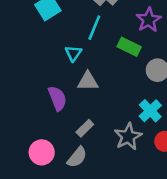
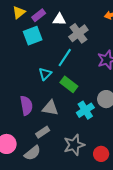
green rectangle: (129, 47) -> (69, 84), moved
gray triangle: (88, 81) -> (50, 108), moved
cyan cross: (150, 111) -> (85, 110), moved

